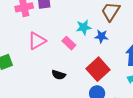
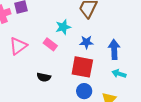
blue star: (101, 36) -> (86, 42), moved
red square: (98, 69) -> (82, 67), turned -30

